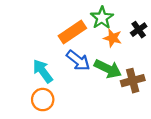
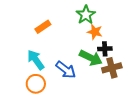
black cross: (139, 30) -> (105, 49), moved, turned 32
orange rectangle: (72, 32) -> (43, 27), moved, size x0.7
blue arrow: (78, 60) -> (66, 70), moved

